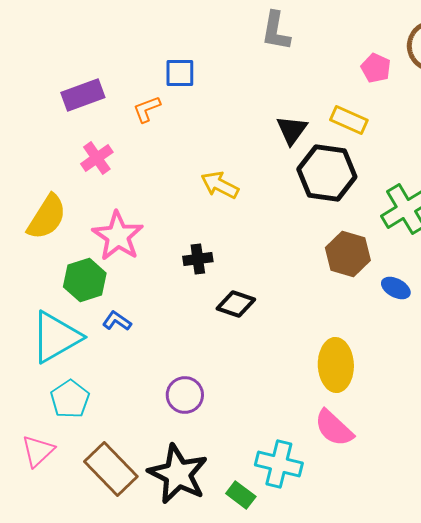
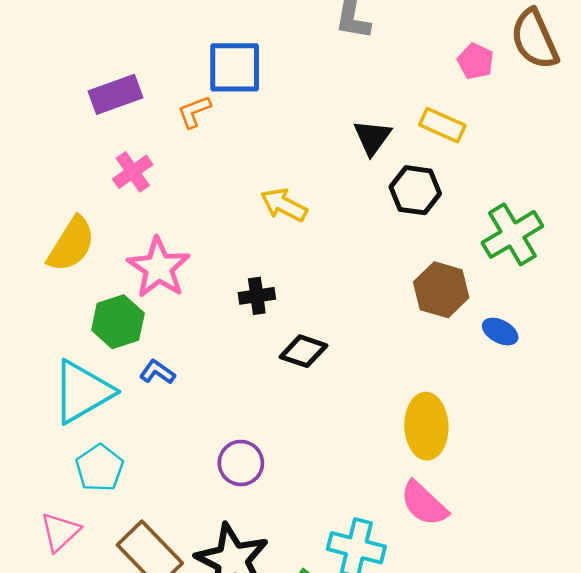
blue square: (180, 73) -> (235, 67), size x1.5
black hexagon: (327, 173) -> (415, 190), size x0.7

